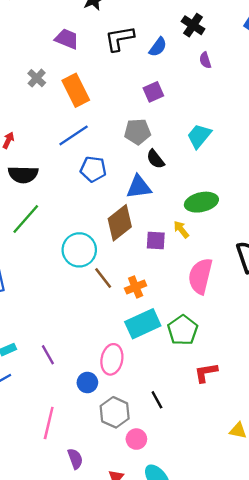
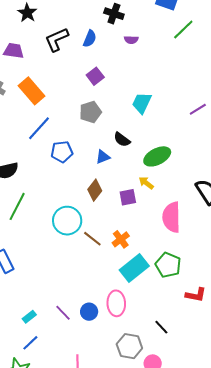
purple semicircle: (205, 60) -> (131, 40), turned -56
black semicircle: (155, 159) -> (122, 140), moved
blue triangle: (139, 187) -> (103, 157), size x0.7
brown diamond: (120, 223) -> (95, 190), size x0.7
red L-shape: (206, 373) -> (196, 295), turned -145
blue circle: (87, 383) -> (89, 312), moved

